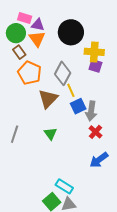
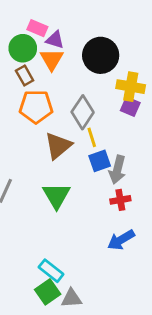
orange pentagon: (30, 73) -> (36, 107), turned -30
red cross: (95, 132) -> (120, 200), turned 32
green triangle: (51, 134) -> (56, 196), size x1.5
cyan rectangle: (64, 186) -> (51, 271), moved

